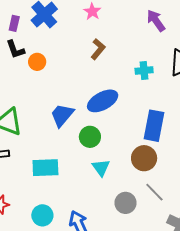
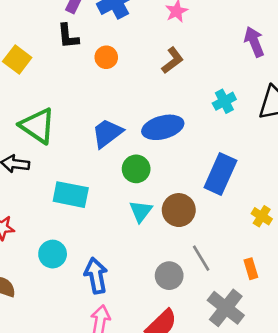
orange circle: (37, 62) -> (106, 57), moved
cyan cross: (144, 71) -> (224, 101), turned -36
brown circle: (144, 158) -> (179, 210), moved
gray circle: (126, 203) -> (169, 276), moved

